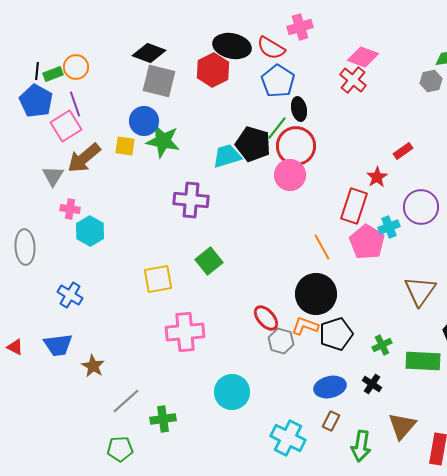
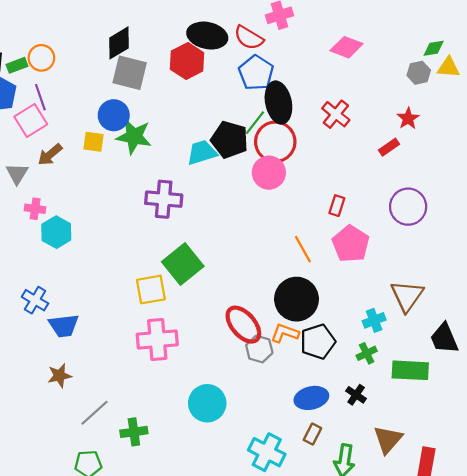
black diamond: (149, 53) -> (119, 43), turned -52
red cross: (353, 80) -> (336, 114), moved
black ellipse: (299, 109) -> (278, 102), size x1.6
brown arrow: (84, 158) -> (50, 155), size x0.7
red star: (377, 177) -> (408, 118), moved
red rectangle: (354, 206) -> (337, 206), size x0.6
cyan cross: (389, 227) -> (374, 320), moved
green square: (209, 261) -> (183, 264), size x1.4
yellow square: (158, 279) -> (151, 290), moved
red ellipse: (266, 318) -> (243, 325), size x1.4
blue trapezoid: (58, 345) -> (64, 326), moved
brown star: (93, 366) -> (59, 376), turned 30

